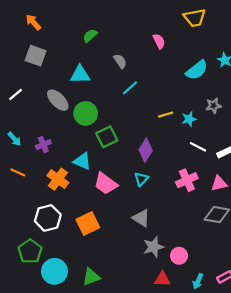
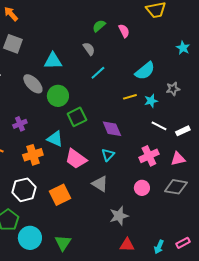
green semicircle: (90, 36) -> (99, 26), moved
cyan semicircle: (197, 70) -> (145, 71), moved
purple diamond: (146, 150) -> (112, 129), turned -55
orange cross: (58, 179) -> (33, 155), turned 36
gray triangle: (141, 218) -> (100, 184), moved
pink circle: (179, 256) -> (142, 188), moved
green triangle: (91, 277) -> (63, 243), turned -36

